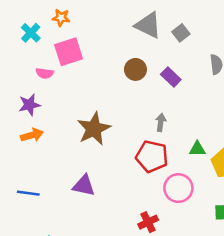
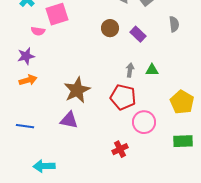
brown star: (94, 129) -> (77, 90), moved
green triangle: (197, 149) -> (152, 70), moved

